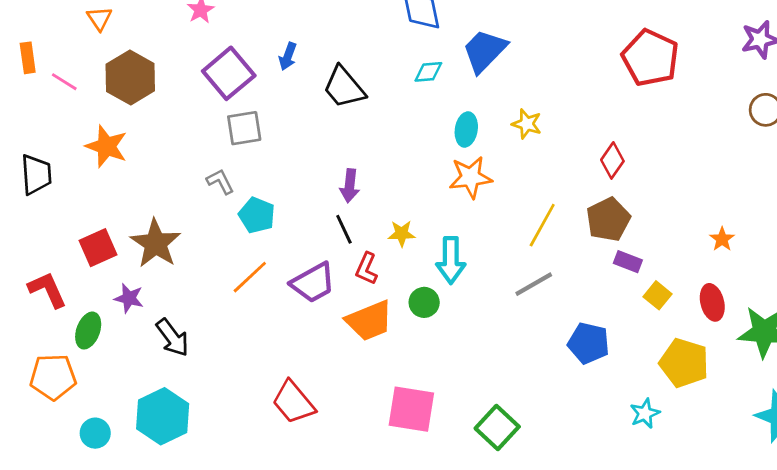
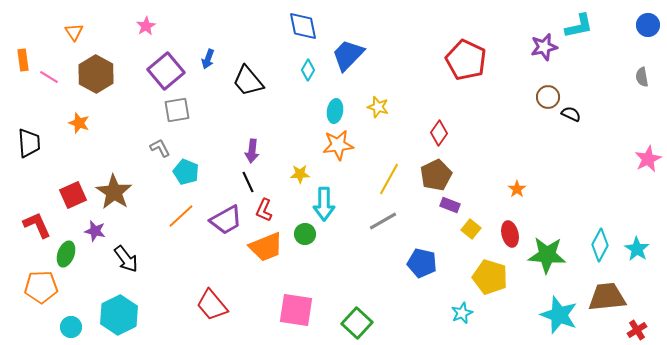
cyan diamond: (428, 72) -> (308, 70), turned -55
orange star: (106, 146) -> (79, 123), size x0.7
yellow star: (402, 234) -> (300, 174), moved

